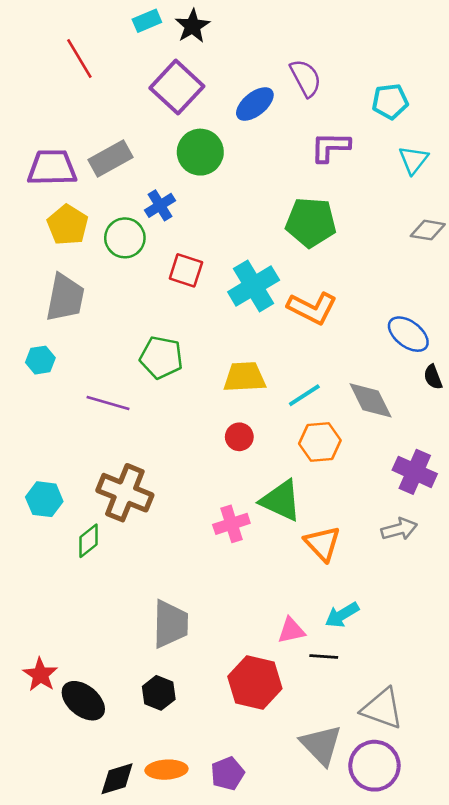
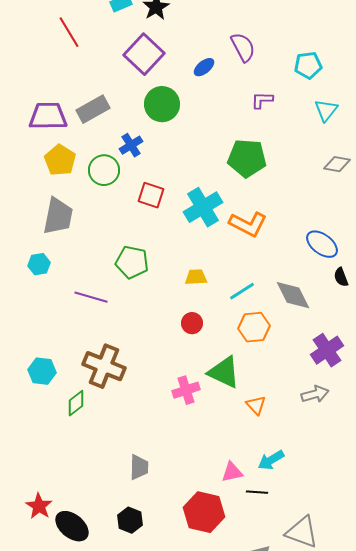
blue ellipse: (255, 104) -> (204, 67), size x0.7
purple L-shape: (330, 147) -> (262, 100), size x0.7
yellow trapezoid: (244, 377) -> (196, 277), size x0.7
purple cross: (415, 472) -> (327, 350), turned 32
orange triangle: (322, 543) -> (256, 405), size x0.7
gray trapezoid: (170, 624) -> (139, 467), size x0.7

